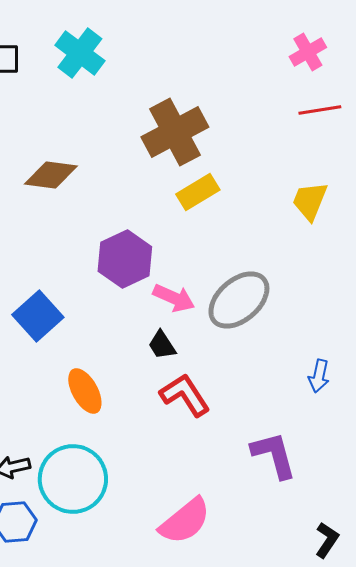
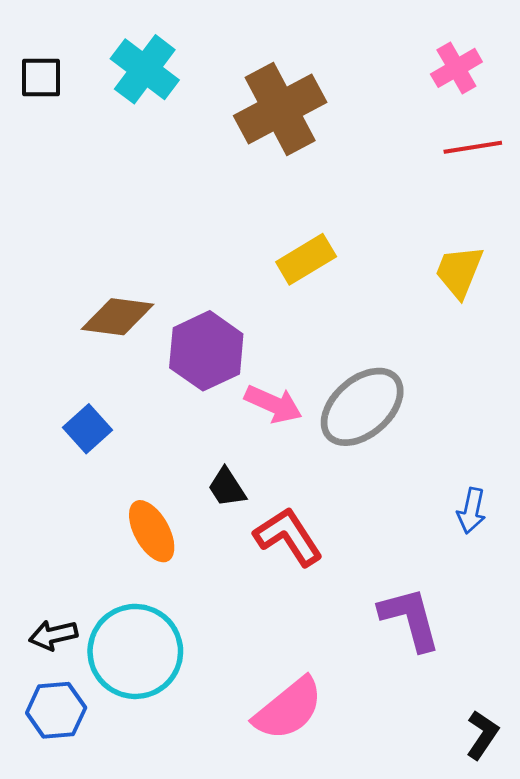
brown cross: (175, 132) -> (280, 109), moved
brown diamond: (51, 175) -> (118, 317), moved
blue square: (38, 316) -> (87, 429), size x0.7
black trapezoid: (162, 345) -> (227, 487), moved

